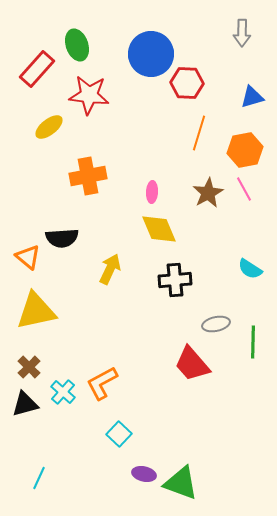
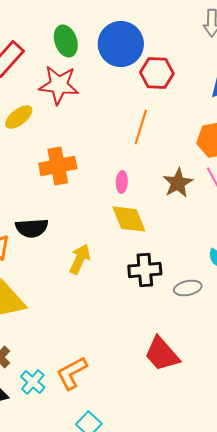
green ellipse: (77, 45) -> (66, 41), moved
orange line: (199, 133) -> (141, 127), moved
gray ellipse: (216, 324) -> (188, 288), moved

